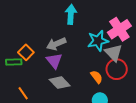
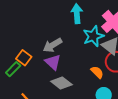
cyan arrow: (71, 14) -> (77, 14), moved
green rectangle: (14, 62) -> (13, 69), turned -35

